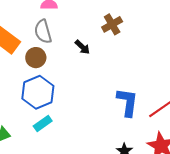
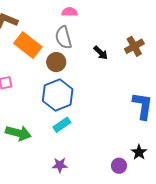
brown cross: (112, 24) -> (134, 46), moved

